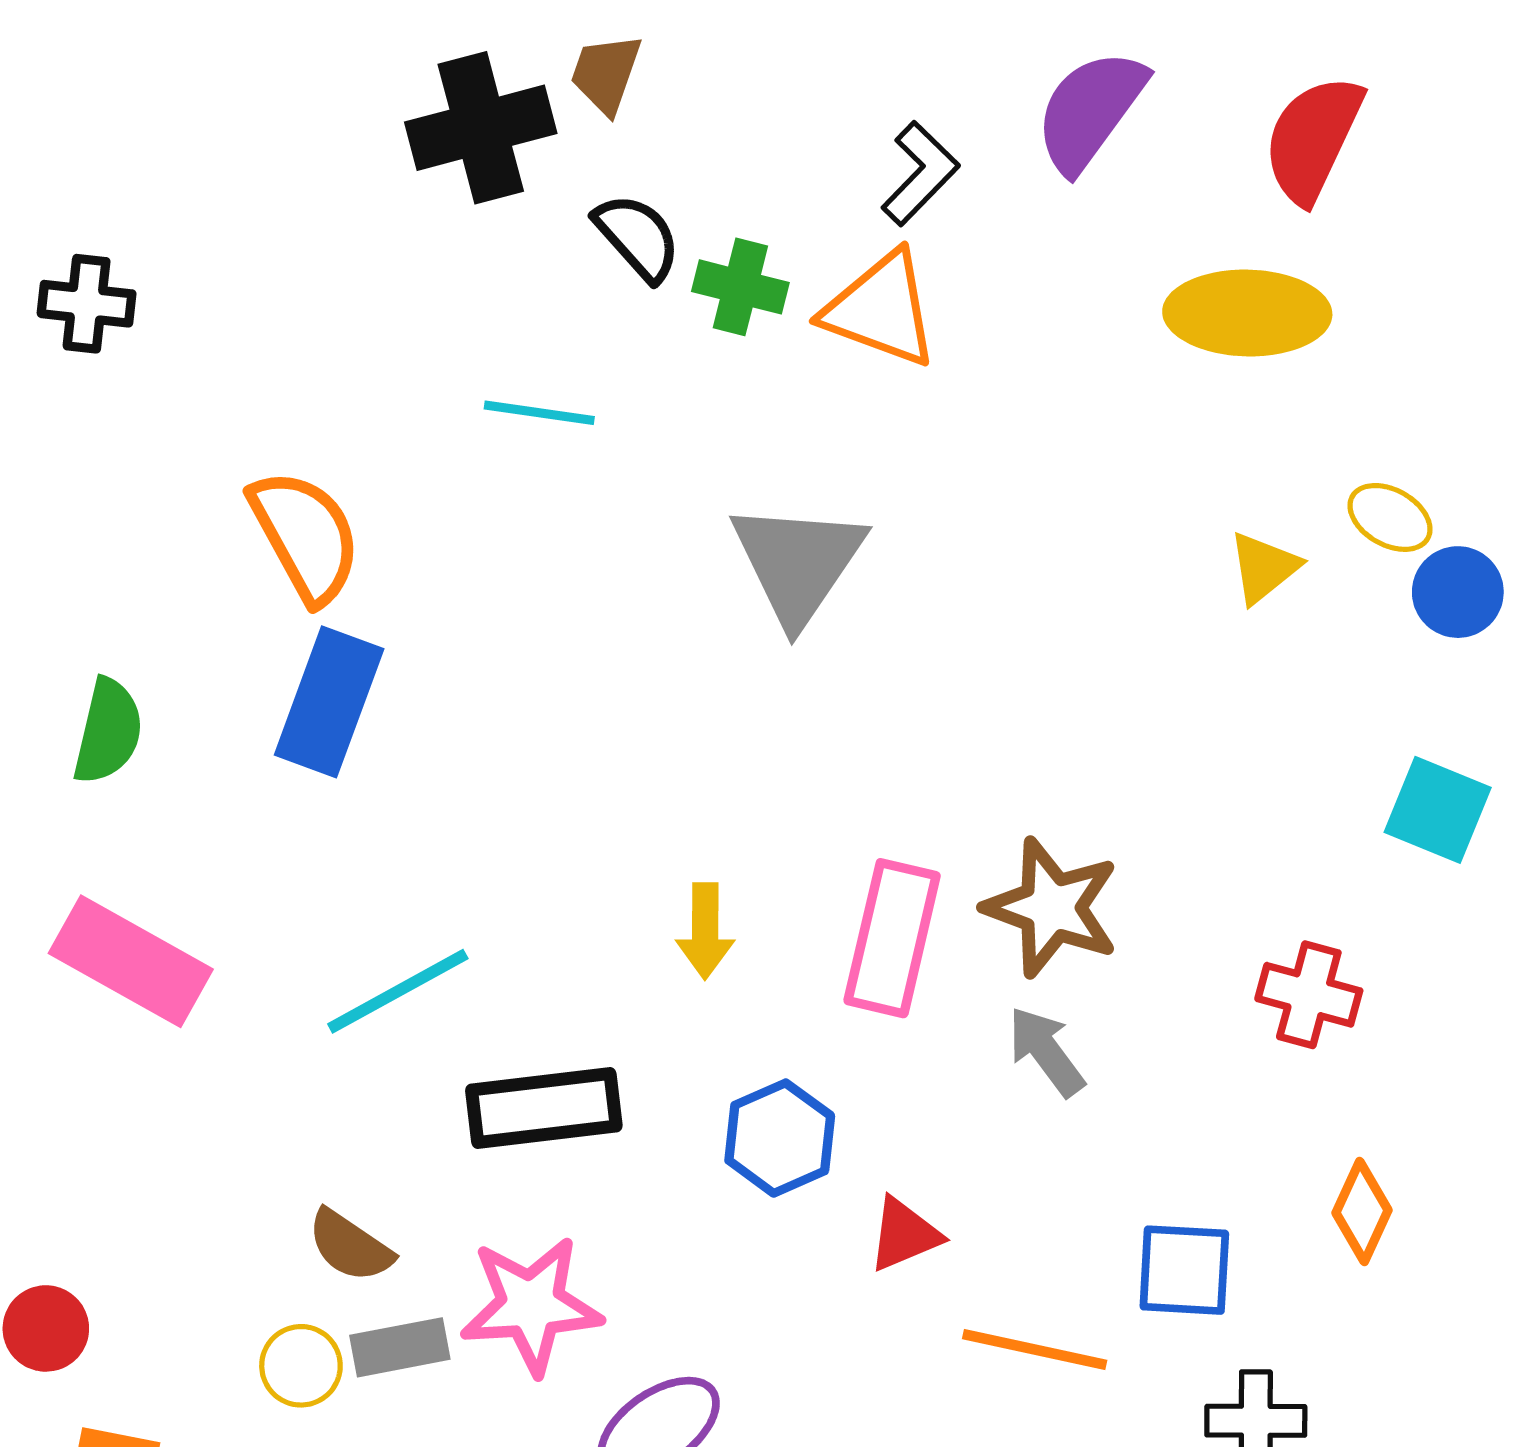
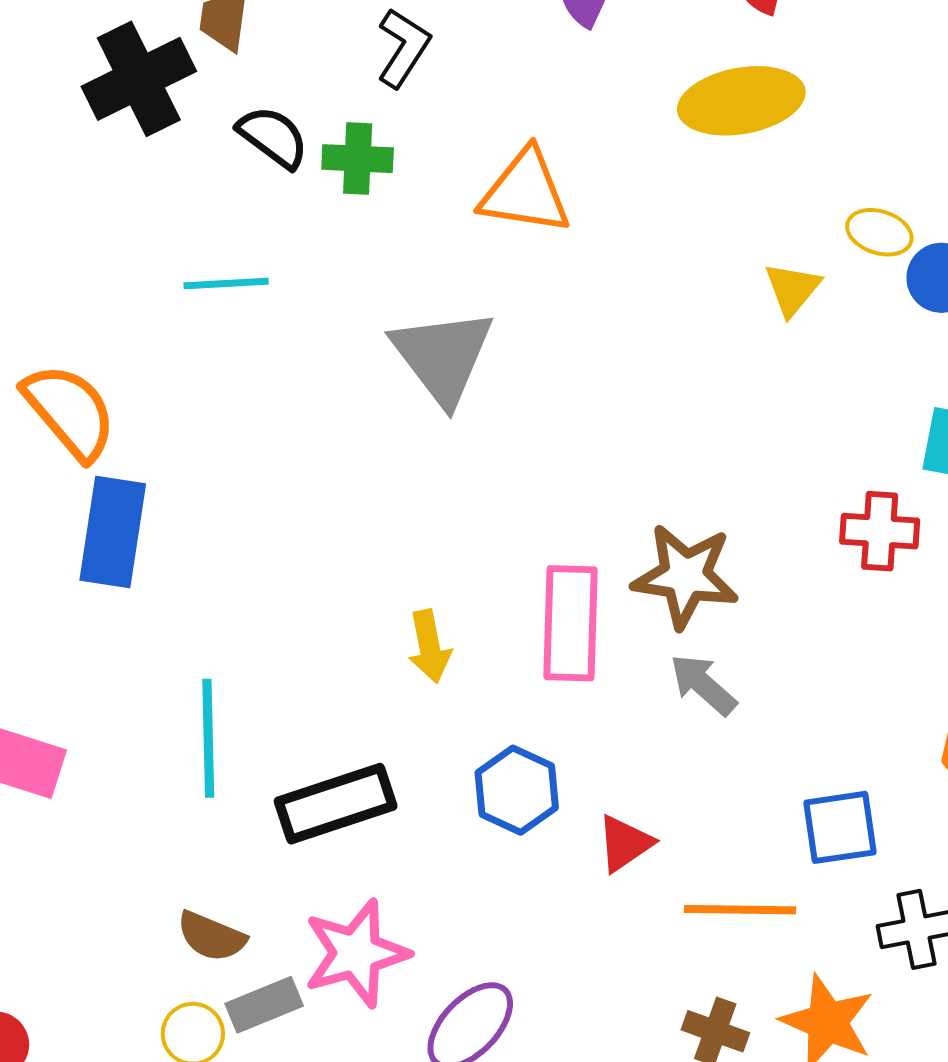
black L-shape: (920, 173) -> (403, 48), moved
orange triangle: (881, 309) -> (525, 192), moved
cyan line: (398, 991) -> (208, 738), turned -51
red cross: (1309, 995) -> (880, 531), moved

